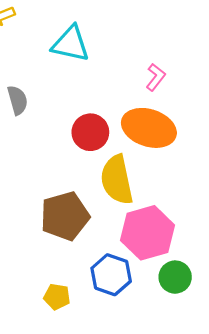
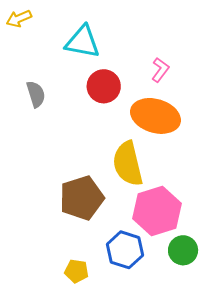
red circle: (90, 132) -> (104, 86), moved

